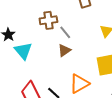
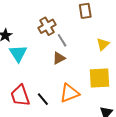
brown cross: (48, 20) -> (47, 26), turned -30

